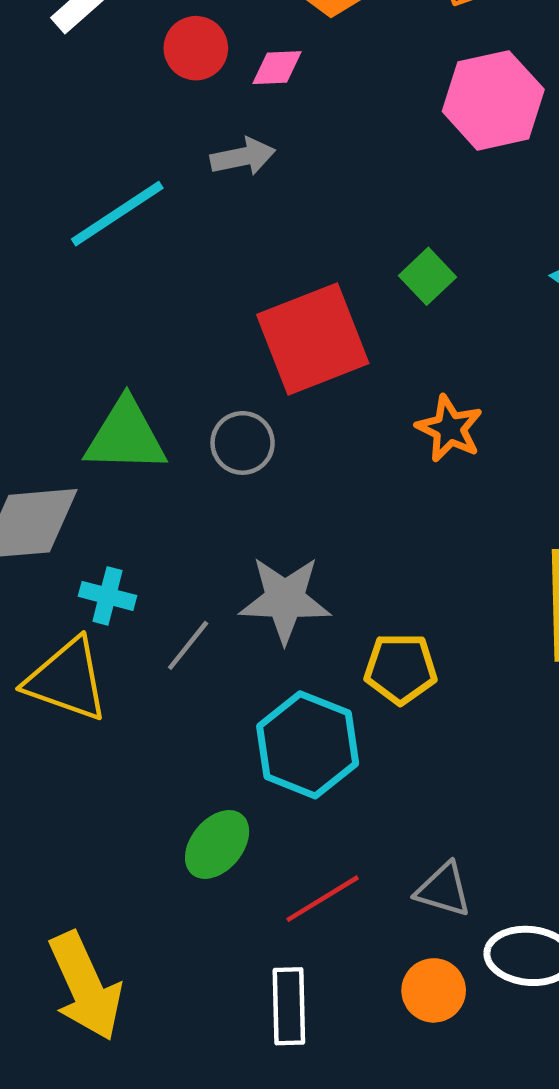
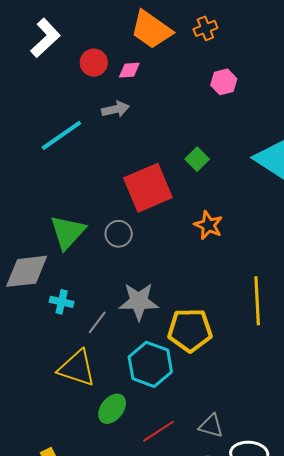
pink hexagon: (493, 100) -> (224, 82), size x0.6
green triangle: (125, 436) -> (68, 232), turned -48
yellow pentagon: (401, 669) -> (190, 330), size x1.4
yellow triangle: (67, 680) -> (77, 368), moved

